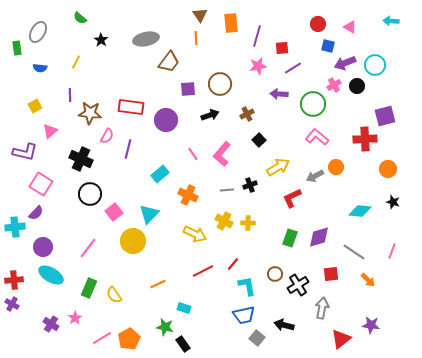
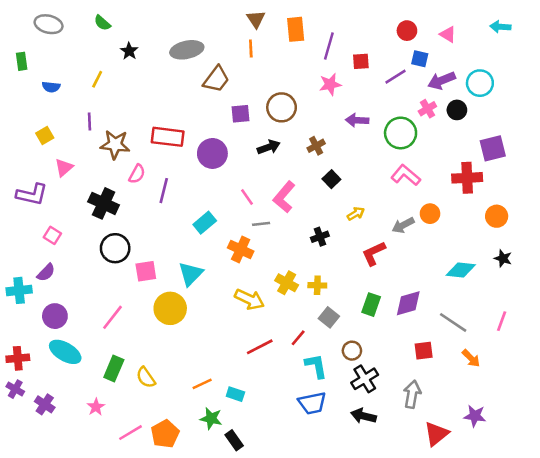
gray ellipse: (38, 32) -> (49, 24), moved, turned 75
purple line: (293, 68) -> (395, 77), moved
yellow arrow: (278, 167) -> (356, 214), size x0.6
pink square: (41, 184) -> (52, 235), size x0.6
gray line: (227, 190) -> (261, 224), moved
pink square: (114, 212) -> (146, 271), turned 30
orange line: (158, 284) -> (202, 384), moved
black cross: (298, 285) -> (365, 379), moved
purple cross: (51, 324) -> (45, 404), moved
gray square: (257, 338) -> (329, 317), moved

